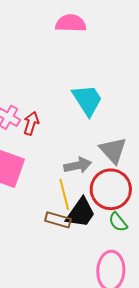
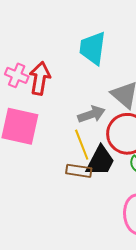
cyan trapezoid: (87, 100) -> (93, 48), turned -132
red arrow: (31, 123) -> (40, 78), size x1.4

